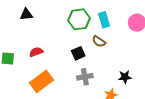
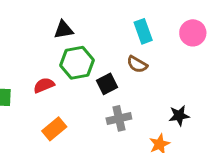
black triangle: (26, 14) -> (64, 30), moved
green hexagon: (79, 19) -> (77, 63), moved
orange rectangle: (42, 81) -> (54, 129), size x0.7

